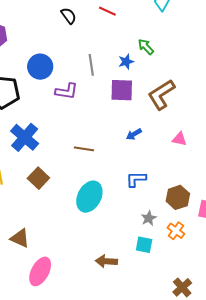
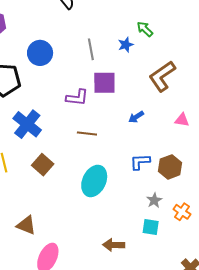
purple square: (122, 90) -> (104, 83), moved
purple L-shape: (67, 91) -> (77, 97), moved
brown hexagon: (178, 197) -> (170, 167), moved

